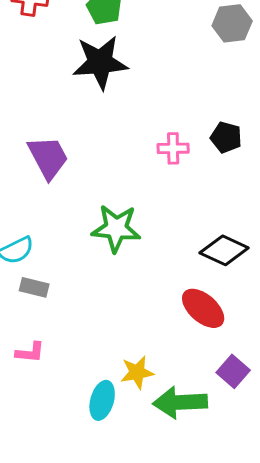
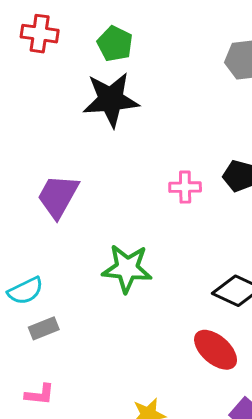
purple trapezoid: (48, 157) -> (58, 196), turned -123
gray rectangle: (34, 287) -> (44, 328), turned -36

